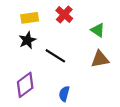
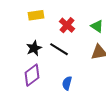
red cross: (64, 15) -> (67, 25), moved
black star: (27, 40) -> (34, 48), moved

